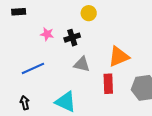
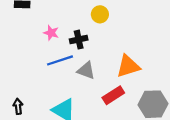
blue line: (33, 68) -> (60, 60), moved
red rectangle: (108, 84) -> (113, 95), turned 54

